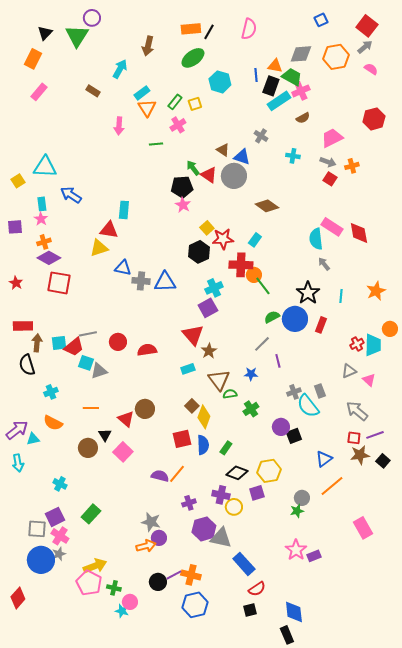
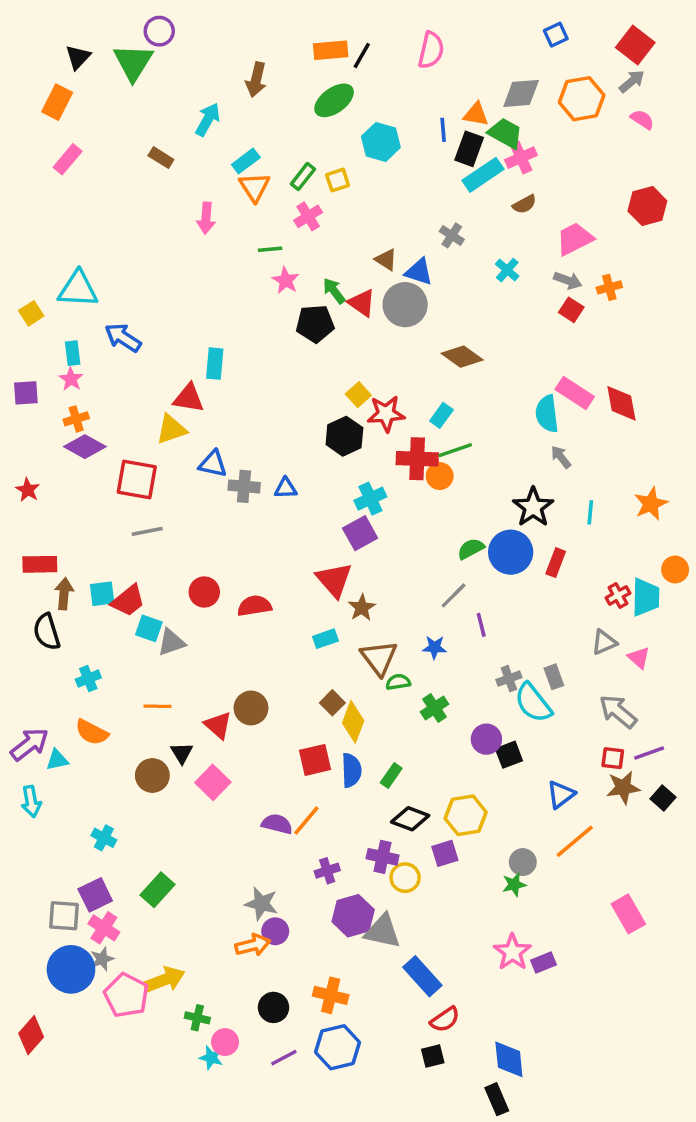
cyan cross: (293, 156) -> (507, 270), turned 32
pink star: (183, 205) -> (286, 280), moved
blue triangle: (165, 282) -> (286, 488), size x0.6
red square: (59, 283) -> (137, 479), moved
green line: (263, 286) -> (455, 450), moved, turned -72
gray line: (88, 334) -> (147, 531), moved
purple line: (174, 575) -> (284, 1058), moved
pink pentagon: (89, 583) -> (126, 995), moved

